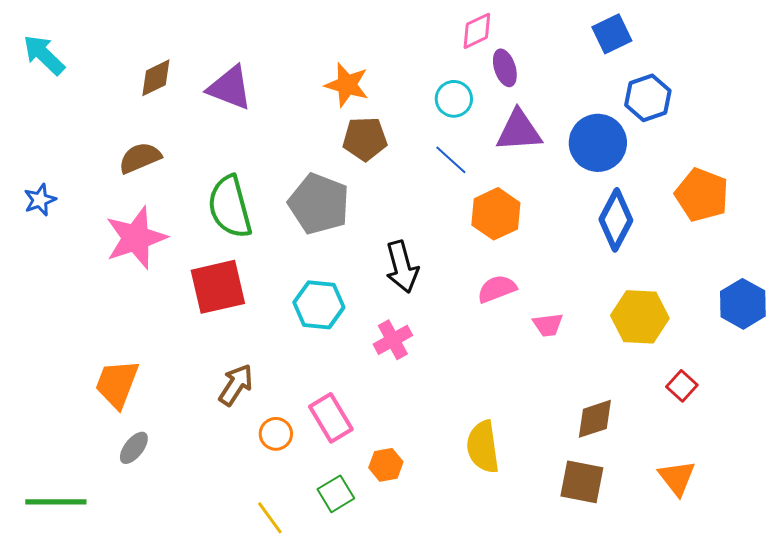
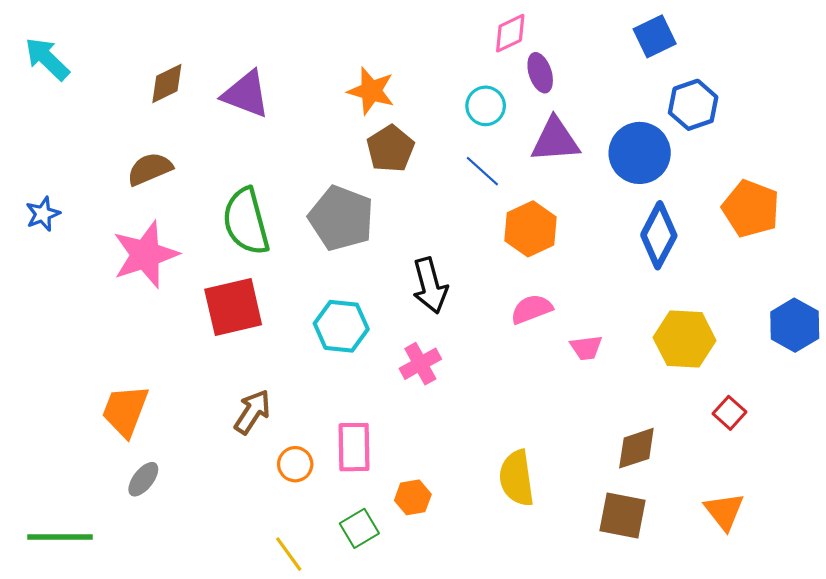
brown pentagon: (365, 139) -> (390, 149), turned -30
pink rectangle: (331, 418) -> (354, 447), turned 30

